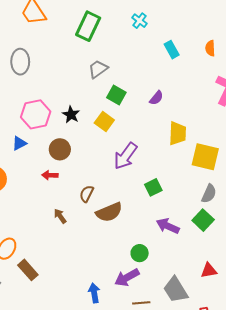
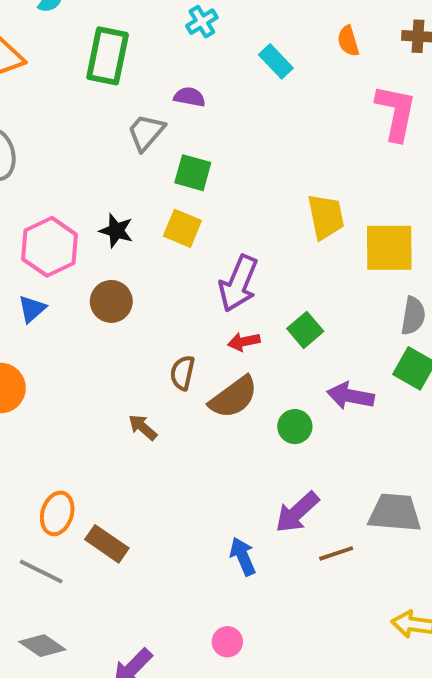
cyan cross: (139, 21) -> (202, 22), turned 35
purple semicircle: (156, 98) -> (190, 97), moved, turned -105
red arrow: (50, 175) -> (244, 342), moved
green circle: (140, 253) -> (295, 427), moved
gray trapezoid: (176, 290) -> (395, 513), turned 140

